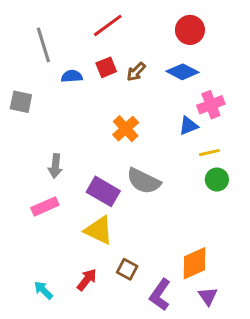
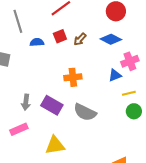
orange cross: (126, 129) -> (73, 77), turned 36
purple rectangle: (103, 191) -> (52, 105), moved
yellow triangle: (99, 230) -> (55, 145), turned -35

